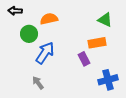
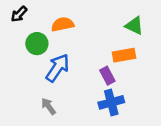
black arrow: (15, 11) -> (19, 14), turned -48
blue cross: (108, 80) -> (111, 102), moved

